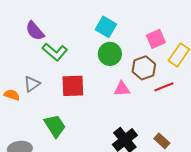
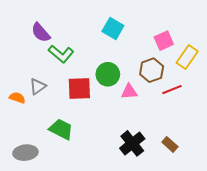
green circle: (110, 54) -> (108, 74), moved
green trapezoid: (55, 126) -> (61, 129), turned -30

